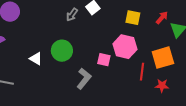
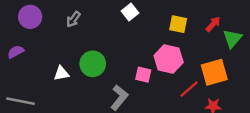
gray arrow: (72, 15) -> (73, 19), moved
white triangle: (36, 59) -> (61, 73), turned -40
red line: (142, 72) -> (189, 89), turned 42

